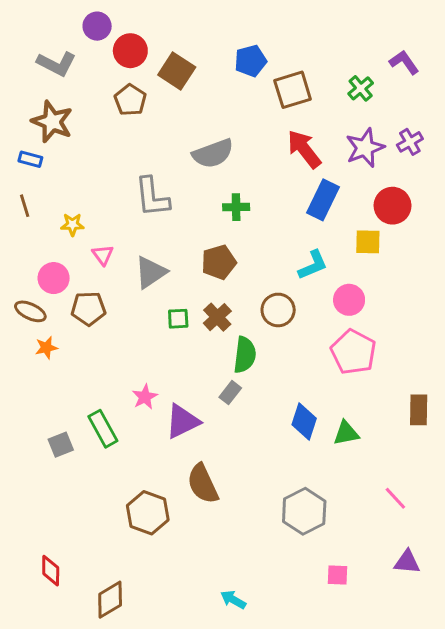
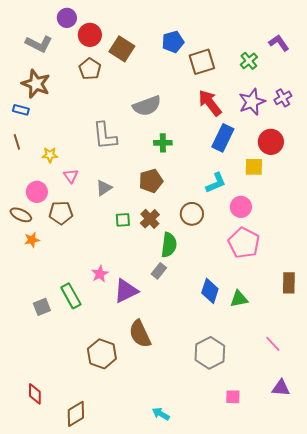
gray triangle: (151, 272) -> (104, 188), size x0.7

